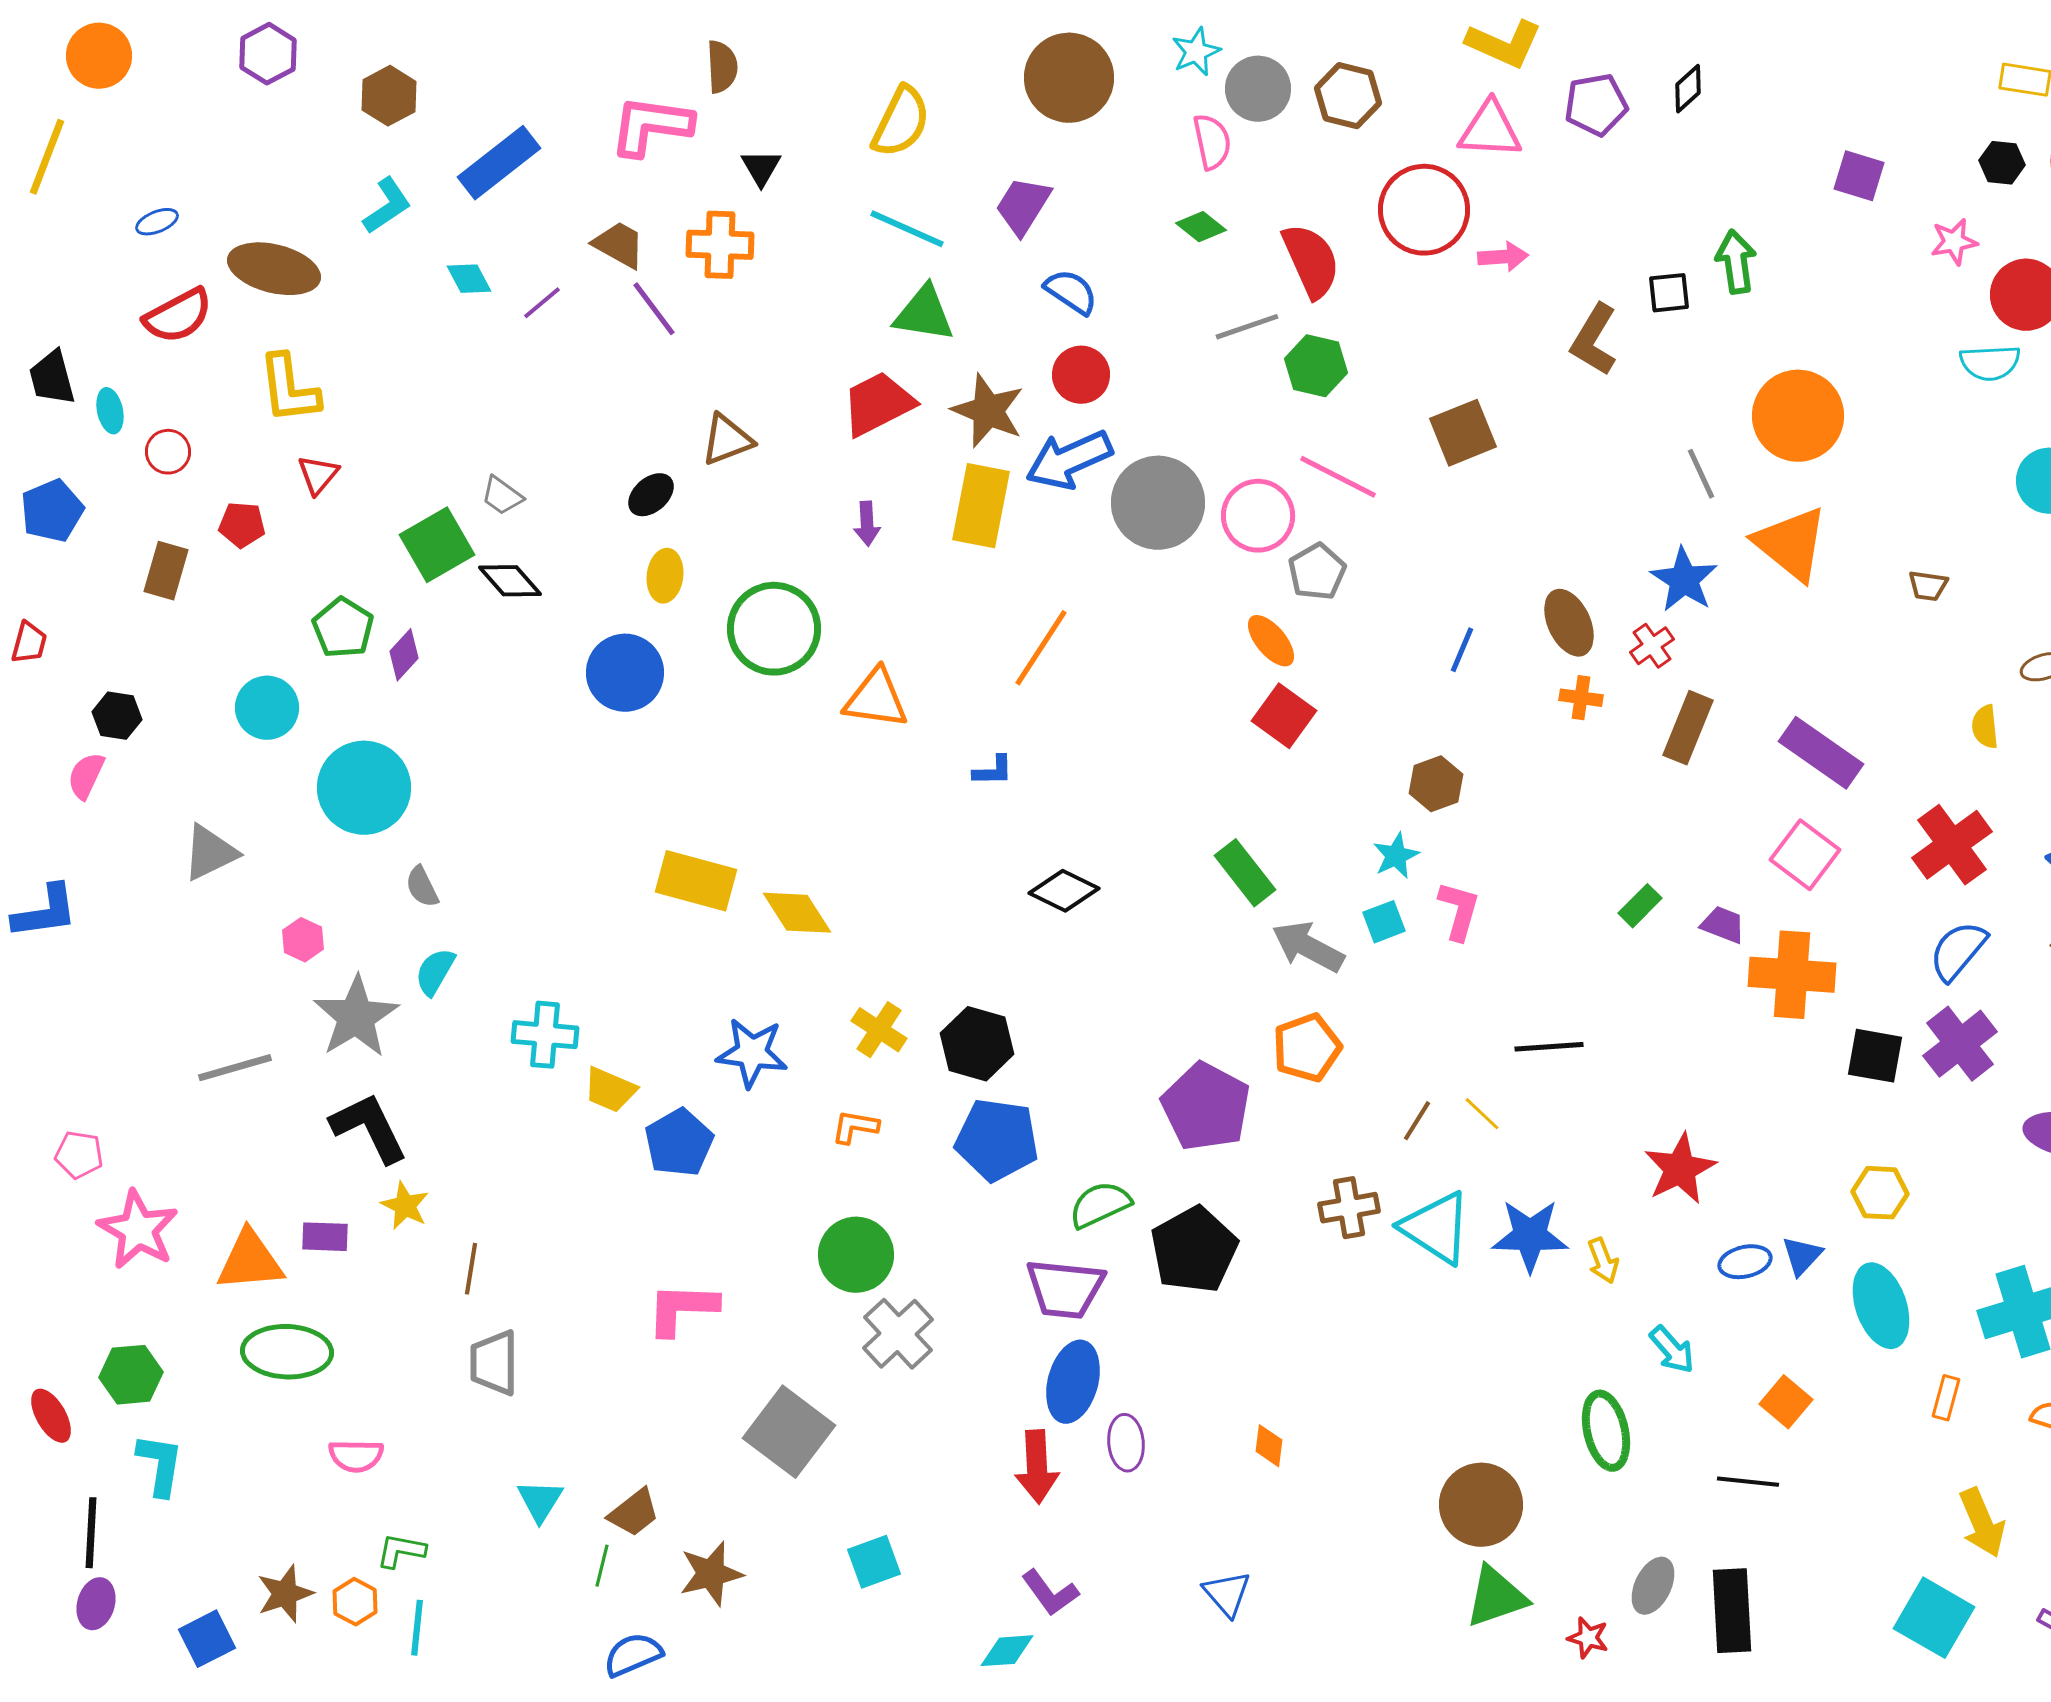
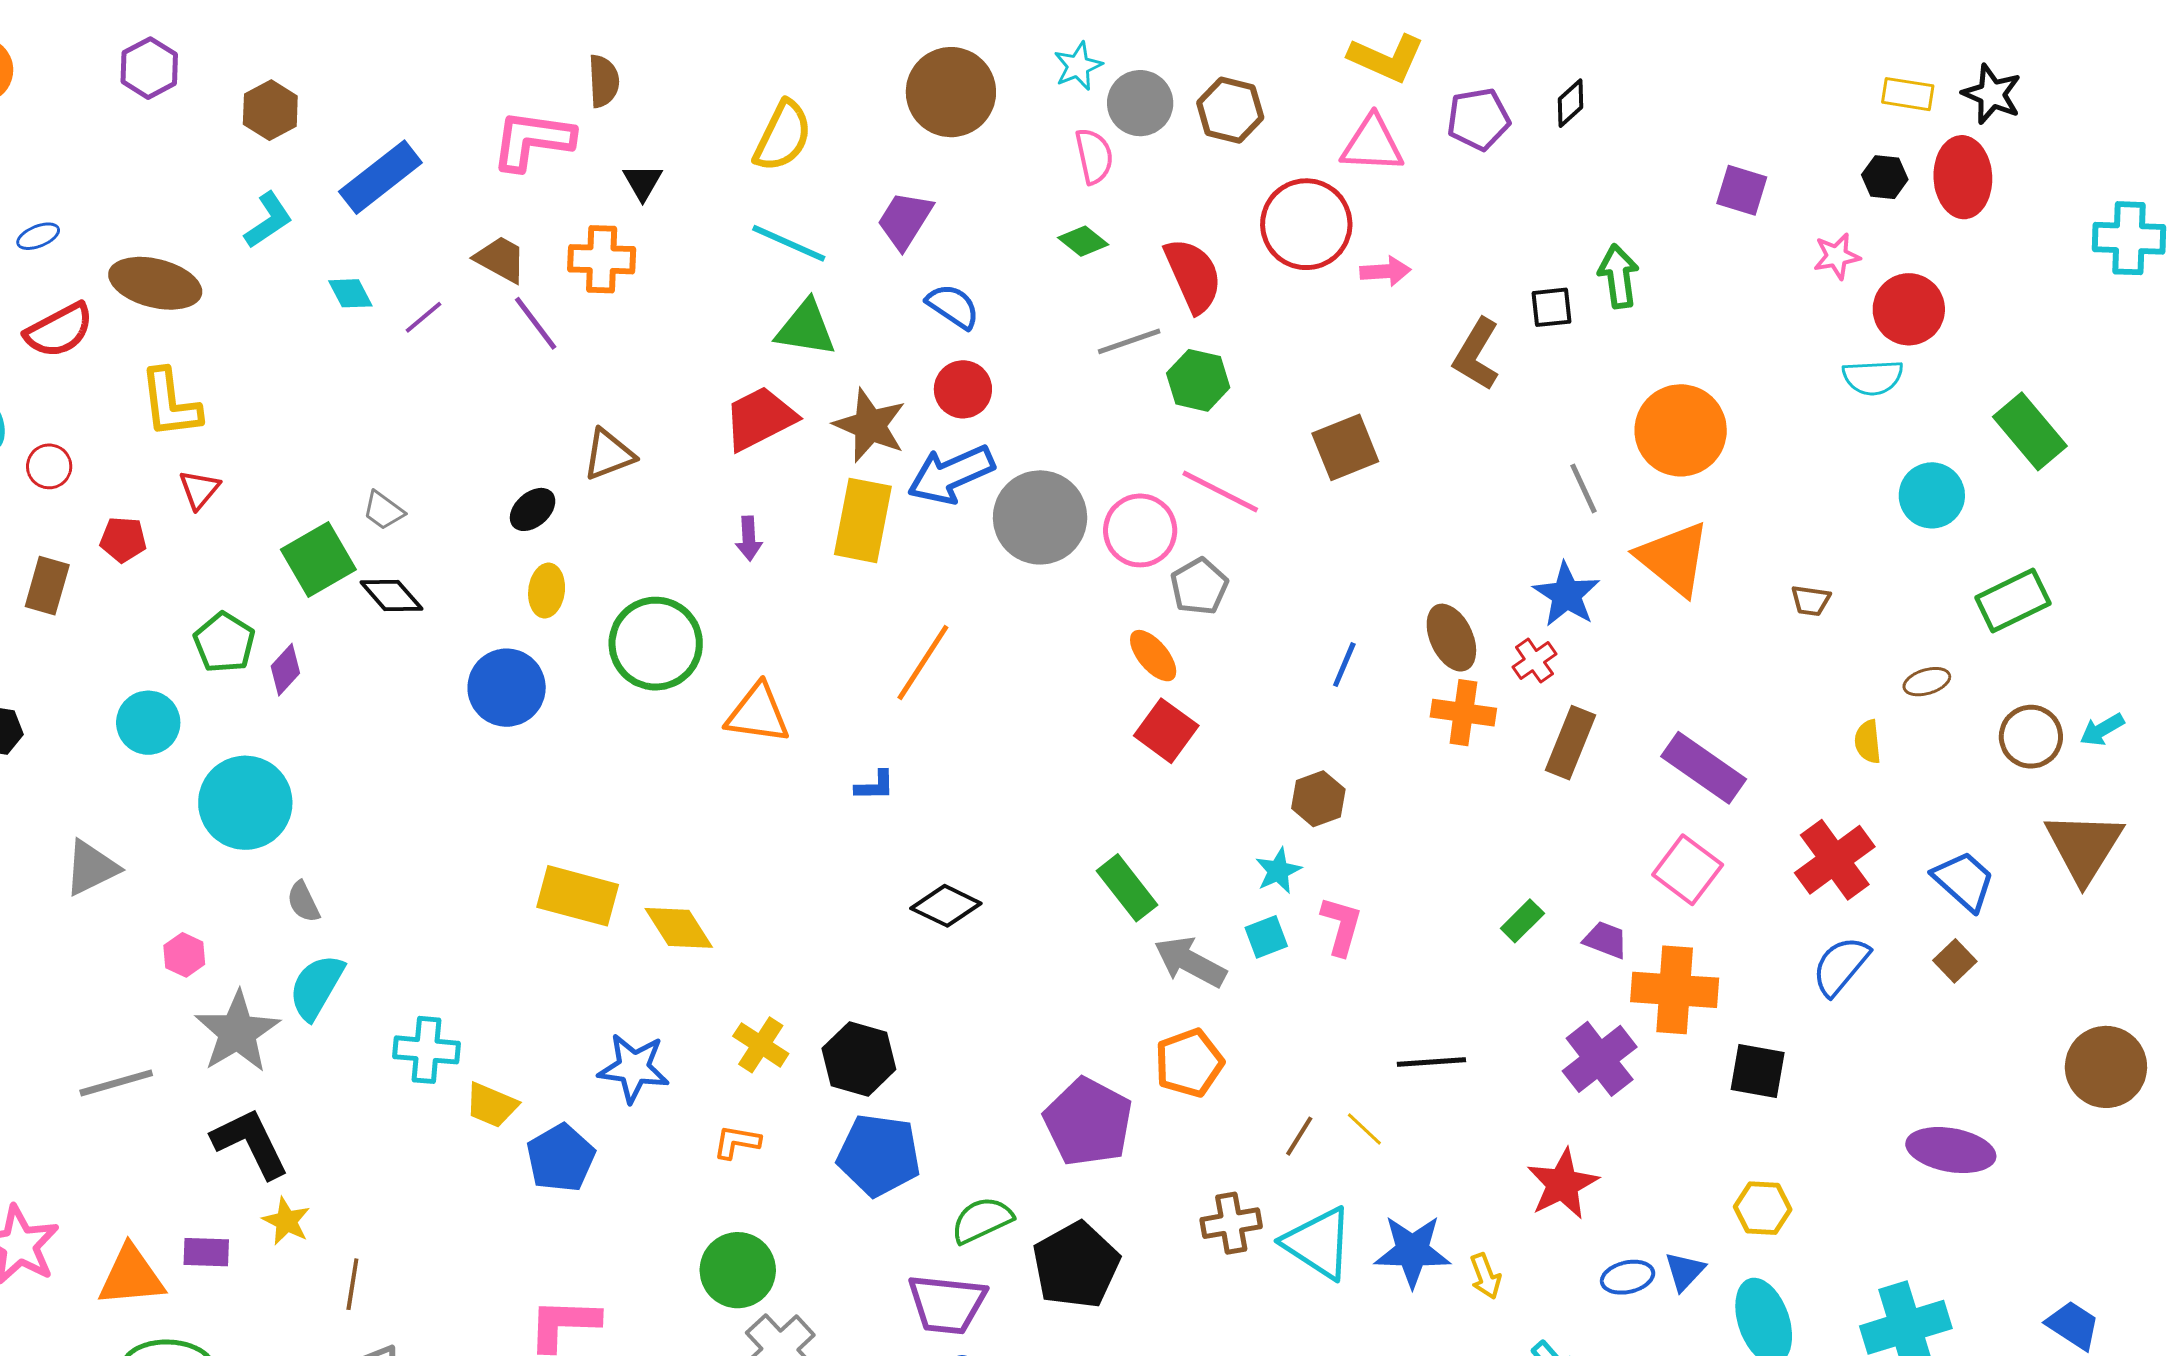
orange cross: (1581, 698) -> (1463, 713), size x1.5
cyan semicircle: (435, 972) -> (316, 987), size x1.4
purple cross: (1960, 1044) -> (1600, 1059), moved

